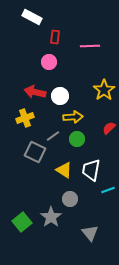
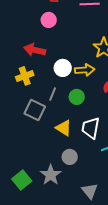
white circle: (60, 96) -> (63, 68), moved
yellow arrow: (73, 117) -> (85, 70), moved
gray line: (53, 136) -> (53, 94), turned -32

